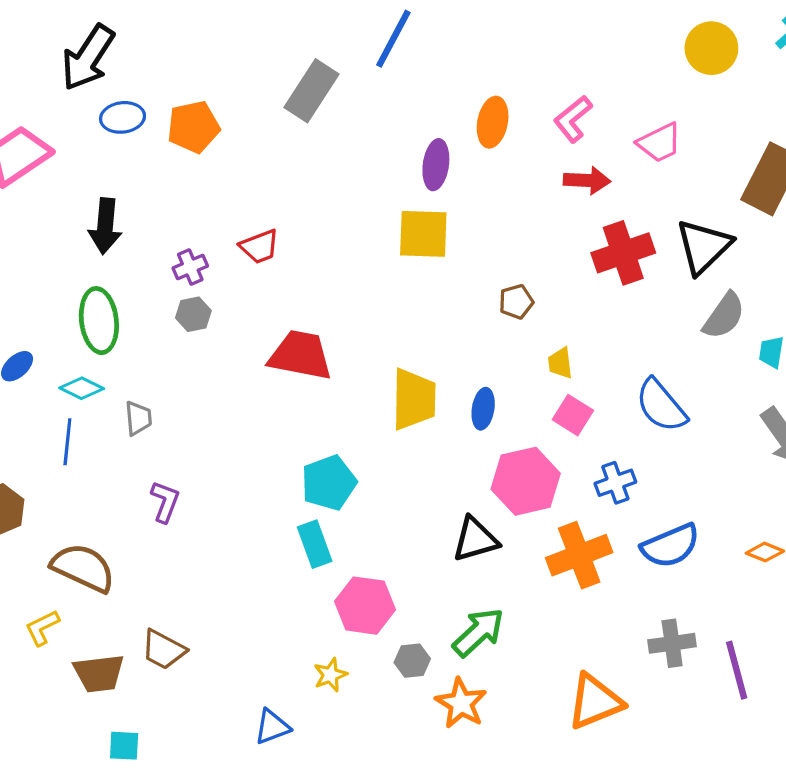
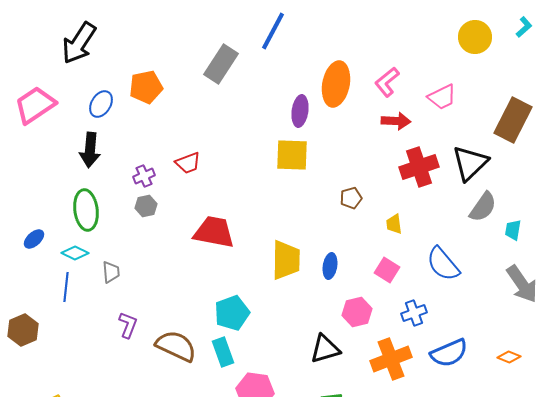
blue ellipse: (123, 117) -> (101, 104), moved, turned -52
orange ellipse: (493, 122) -> (336, 84), size x1.4
yellow trapezoid: (560, 363) -> (394, 224), moved
pink hexagon: (526, 481) -> (357, 312), size x0.7
brown semicircle: (83, 568) -> (176, 346), moved

